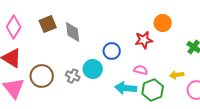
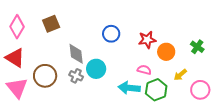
orange circle: (163, 23) -> (166, 52), moved
gray diamond: (73, 32) -> (76, 54), moved
blue circle: (112, 51) -> (111, 34), moved
yellow arrow: (177, 75) -> (180, 75), turned -32

